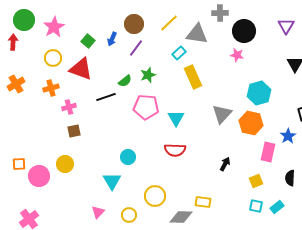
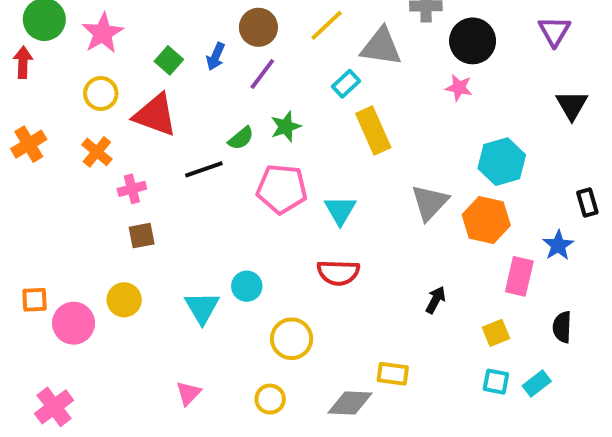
orange cross: (51, 88) -> (97, 152), turned -35
cyan triangle: (112, 181) -> (202, 308), moved
yellow circle: (155, 196) -> (292, 339), moved
yellow circle: (129, 215) -> (270, 399), moved

